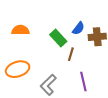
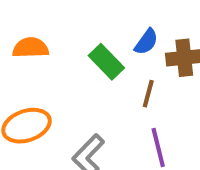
brown line: (71, 54) -> (148, 94), moved

